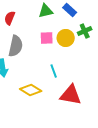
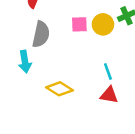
cyan line: (54, 71) -> (108, 72), moved
red triangle: (71, 95) -> (109, 95), size x0.7

